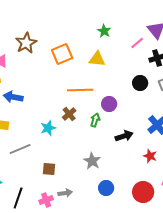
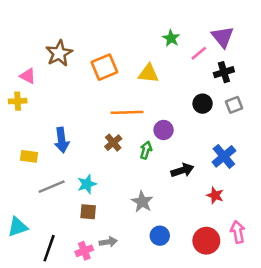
green star: (104, 31) -> (171, 38), moved
blue arrow: (13, 97) -> (62, 140), moved, turned -108
cyan star: (48, 128) -> (87, 184), moved

